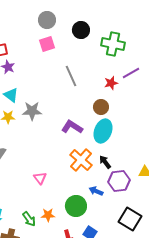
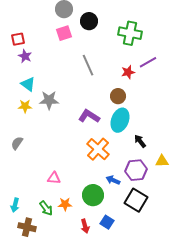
black circle: (81, 30) -> (89, 21), moved
black arrow: (105, 162) -> (140, 141), moved
pink triangle: (40, 178) -> (54, 178), moved, turned -48
black square: (130, 219) -> (136, 200), moved

